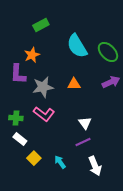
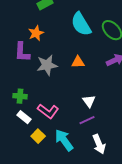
pink L-shape: (44, 114) -> (48, 111), moved
cyan arrow: (60, 162) -> (64, 140), size x1.6

